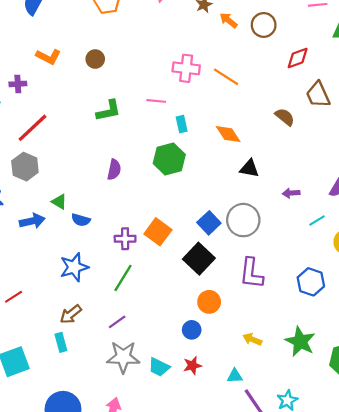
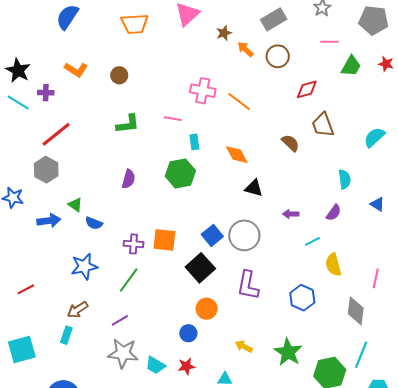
orange square: (158, 232) -> (164, 240), turned -35
cyan rectangle: (61, 342) -> (66, 335), turned 30

